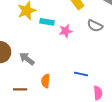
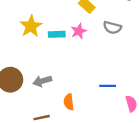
pink star: (66, 31) -> (79, 31), moved
gray arrow: (27, 59) -> (42, 81), turned -42

